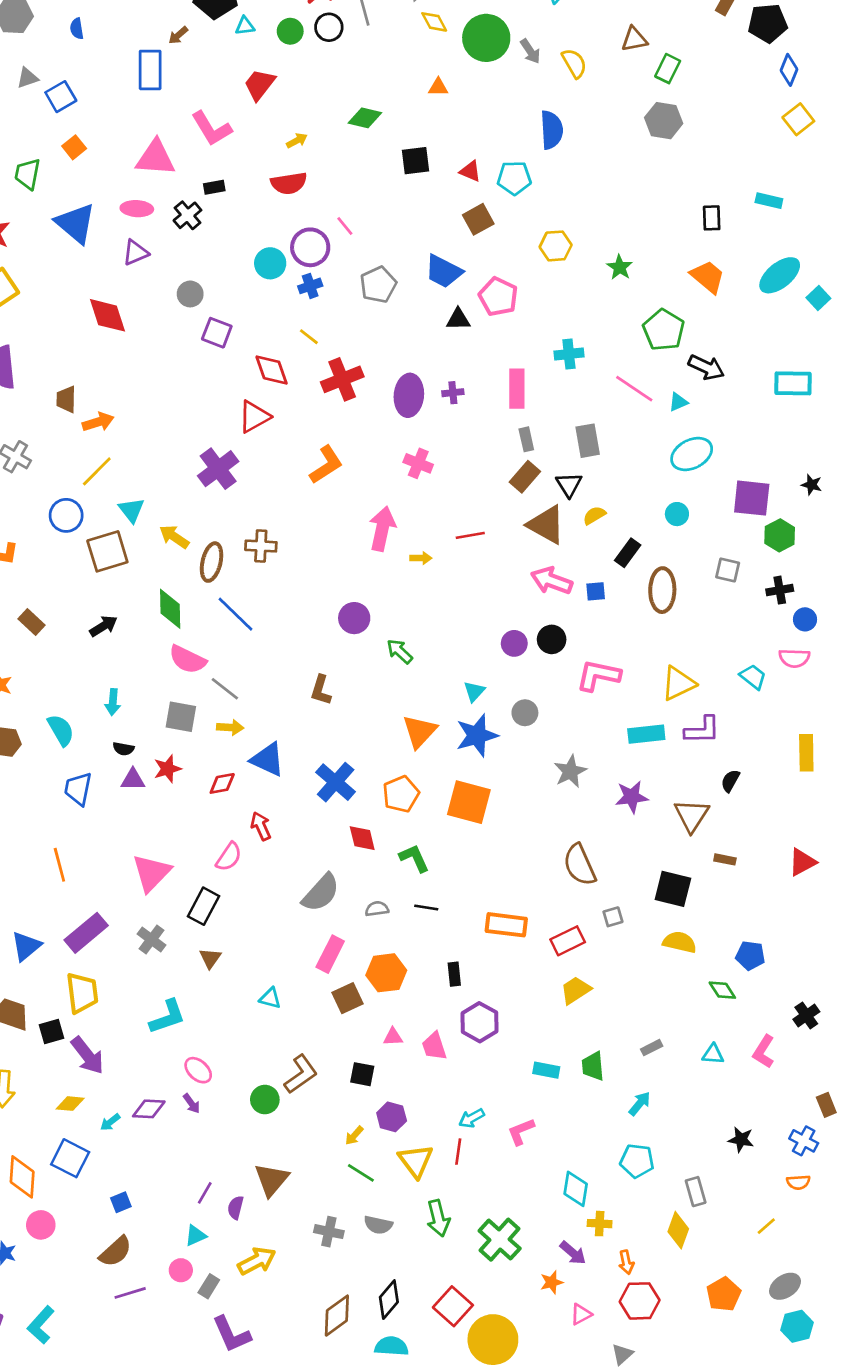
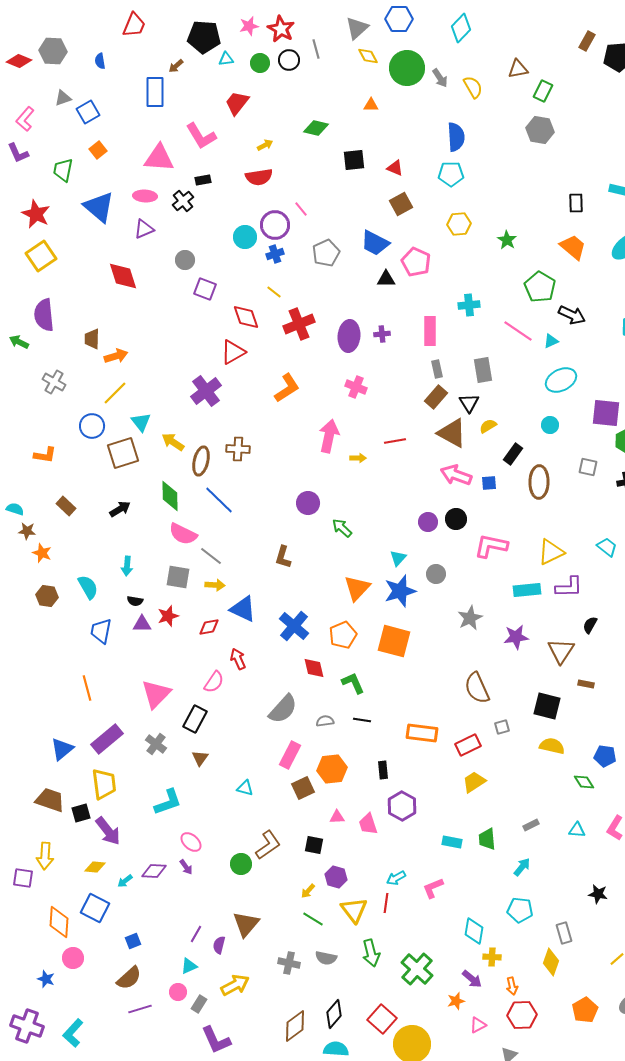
cyan pentagon: (514, 178) -> (451, 174), moved

